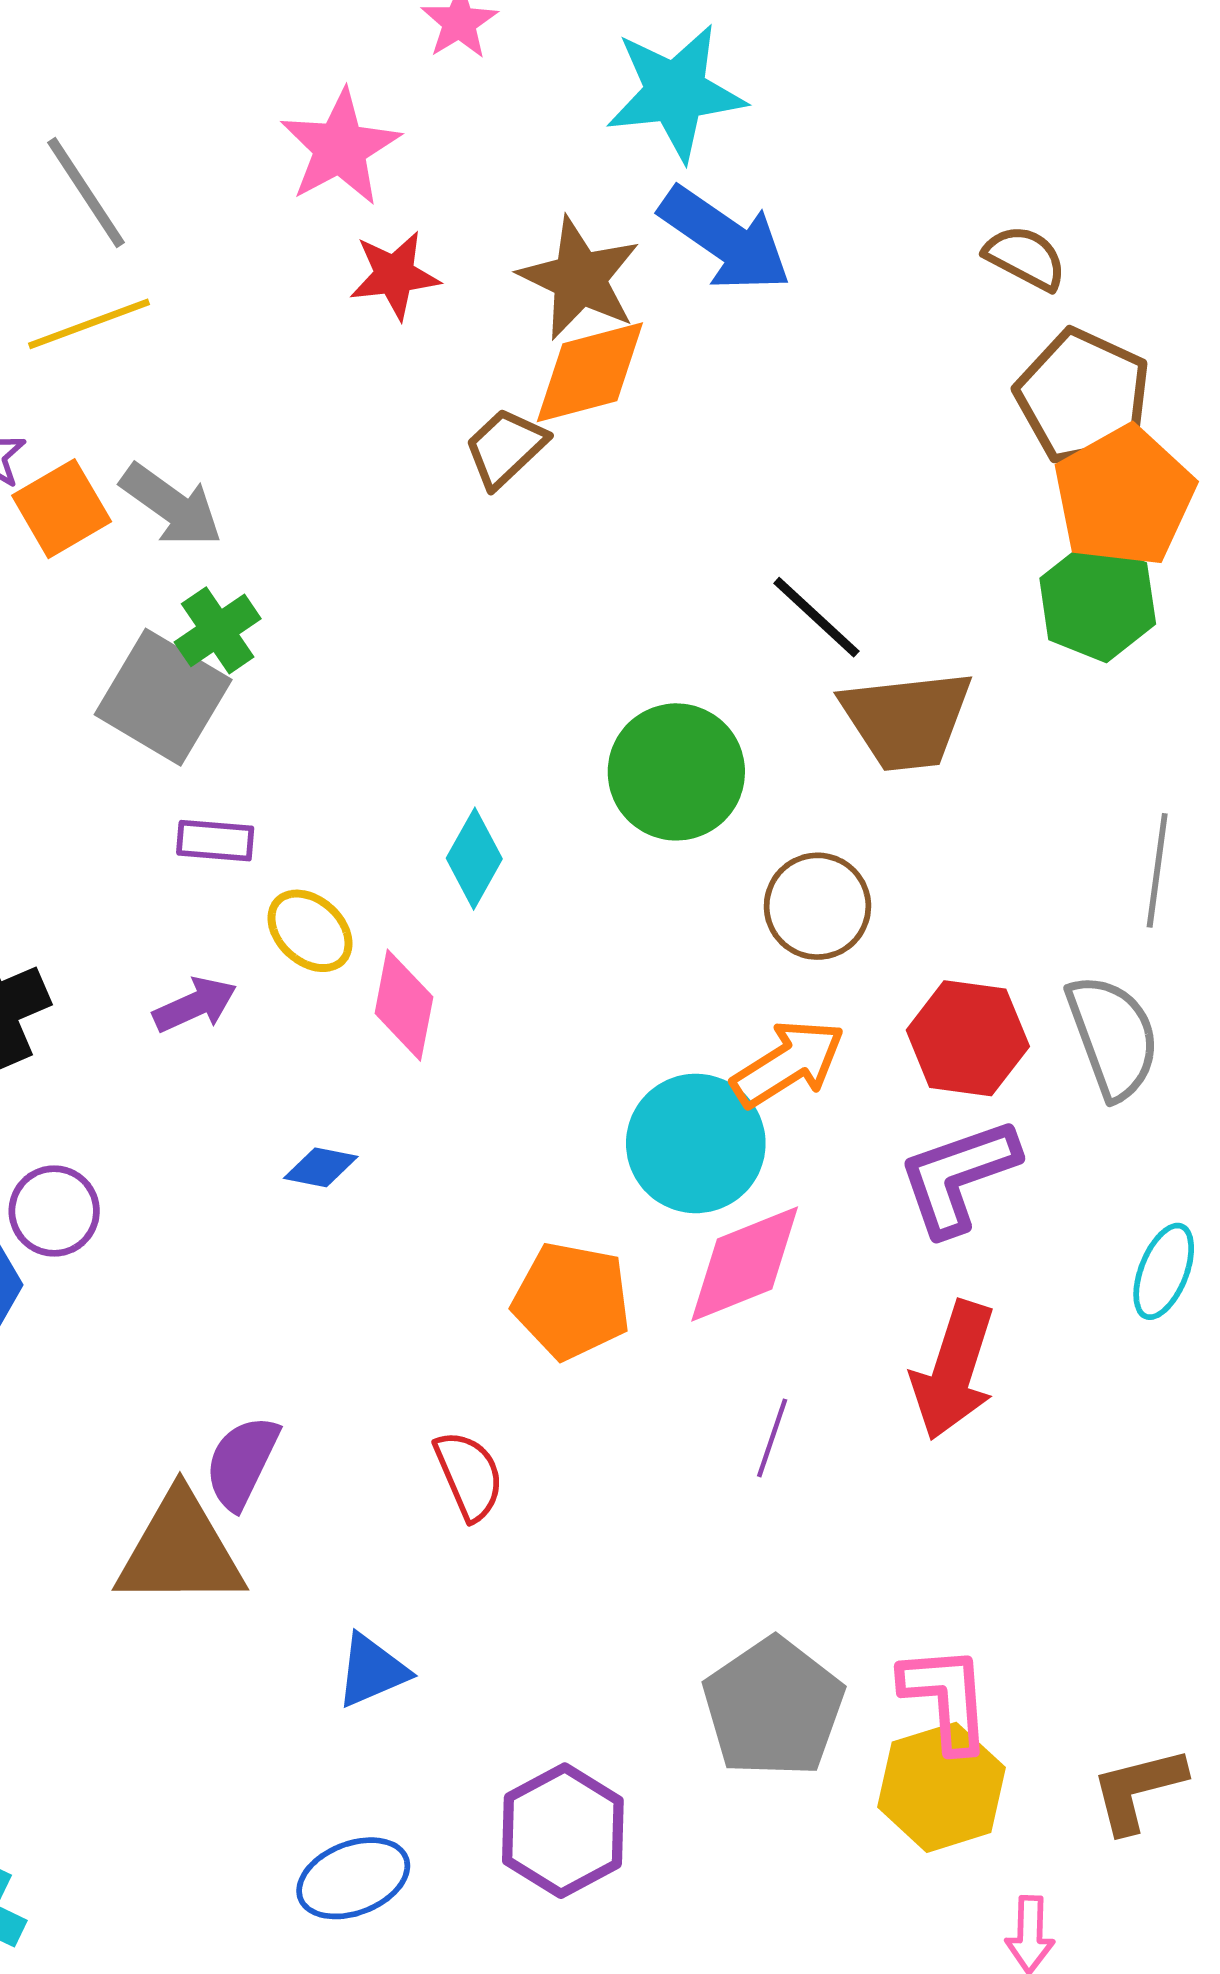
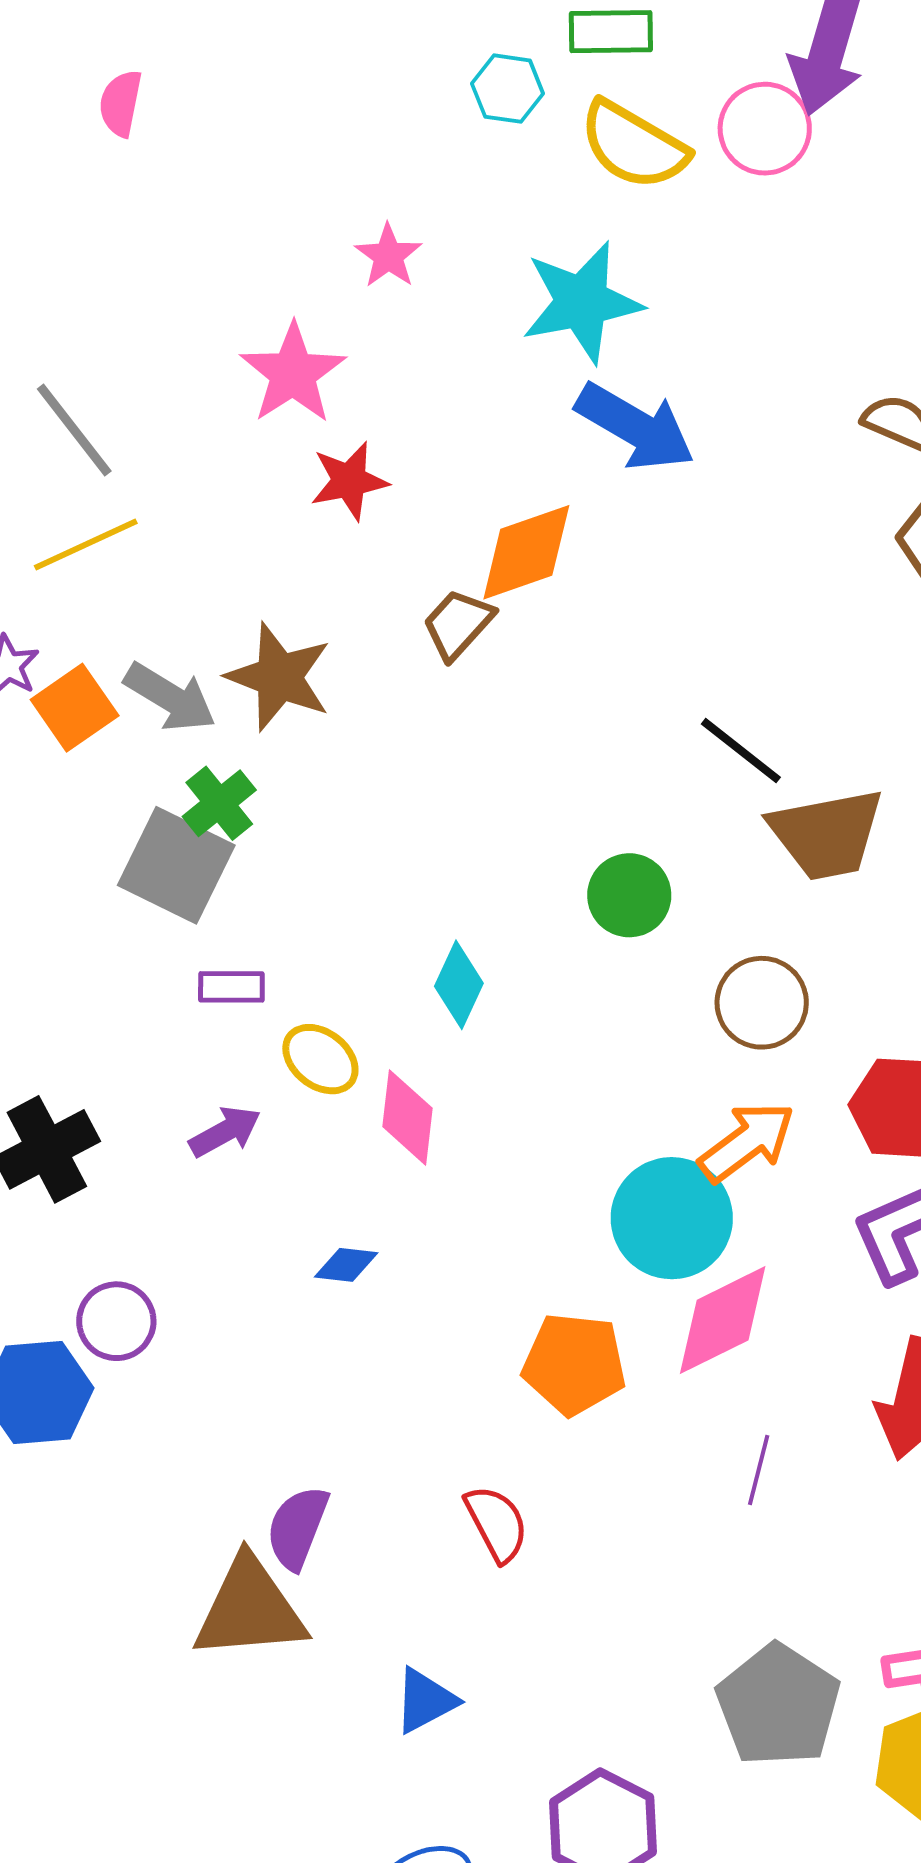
brown star: (580, 278) -> (279, 677), moved
green circle: (676, 772) -> (629, 895), size x0.7

